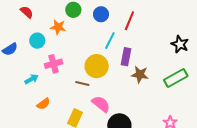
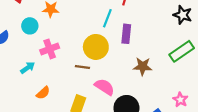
brown star: (140, 75) -> (143, 66), moved

